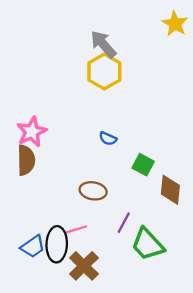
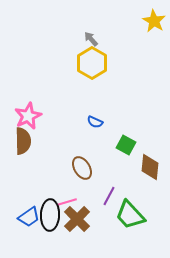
gray arrow: (103, 44) -> (91, 39), size x0.6
brown ellipse: (93, 191) -> (82, 168), turned 50
brown cross: (84, 266) -> (77, 219), moved

